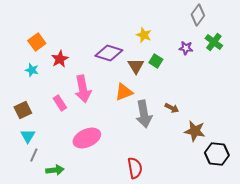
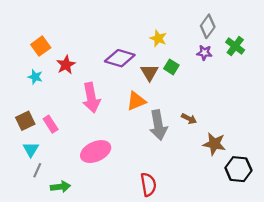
gray diamond: (198, 15) -> (208, 26), moved
pink rectangle: (60, 103) -> (51, 124), moved

